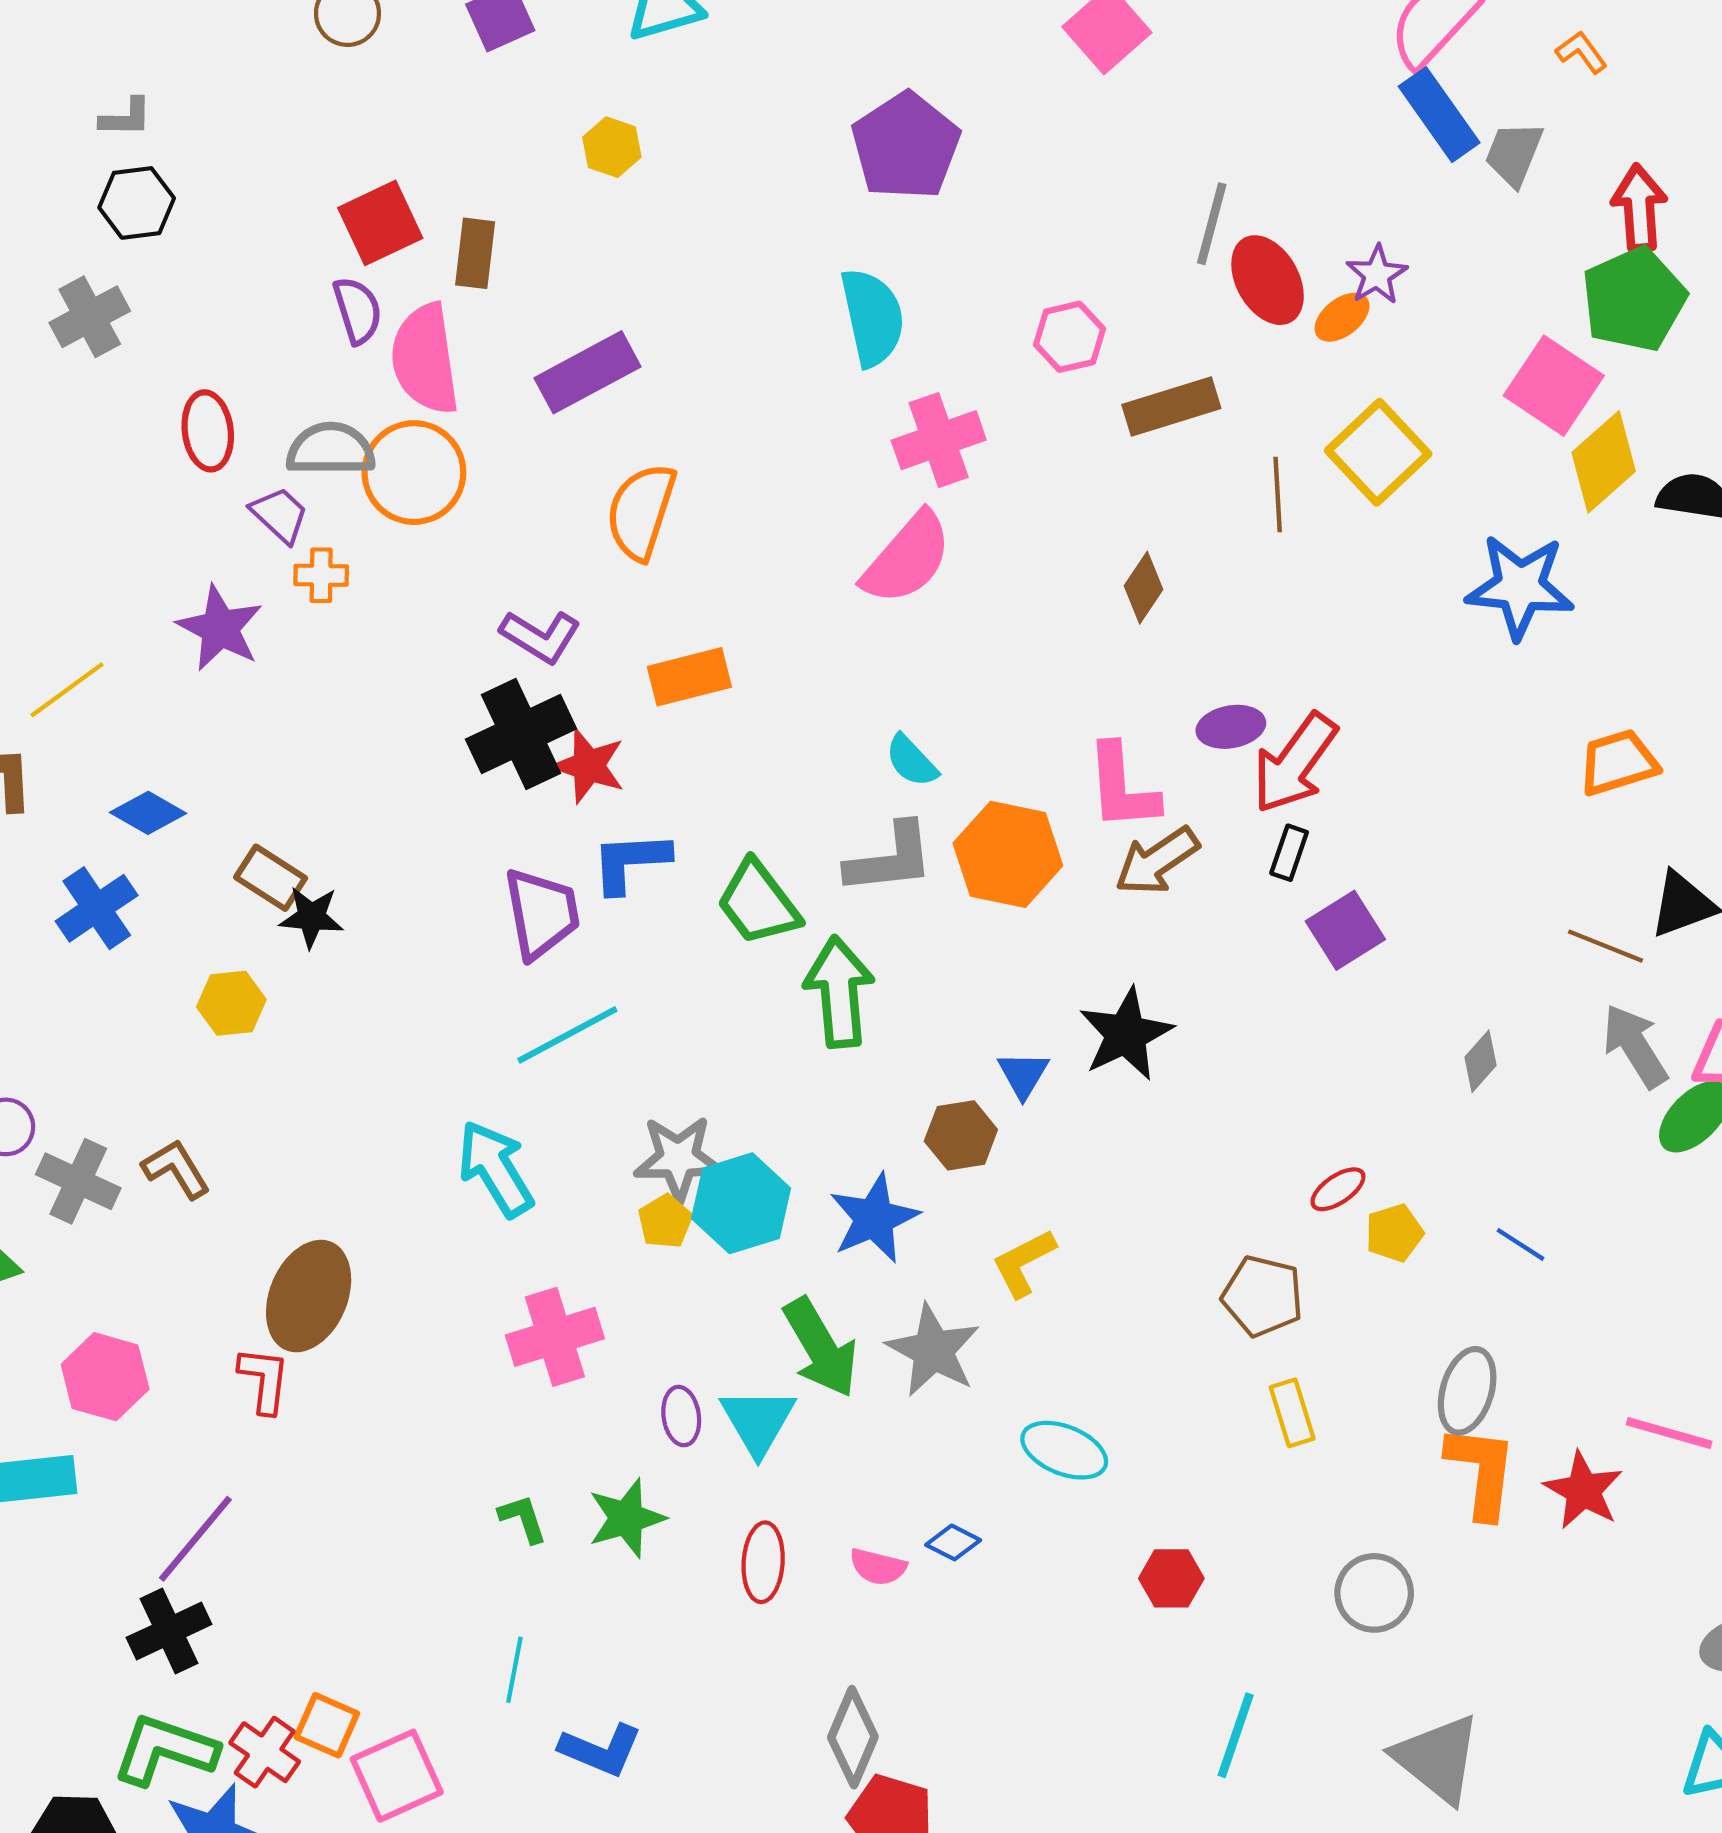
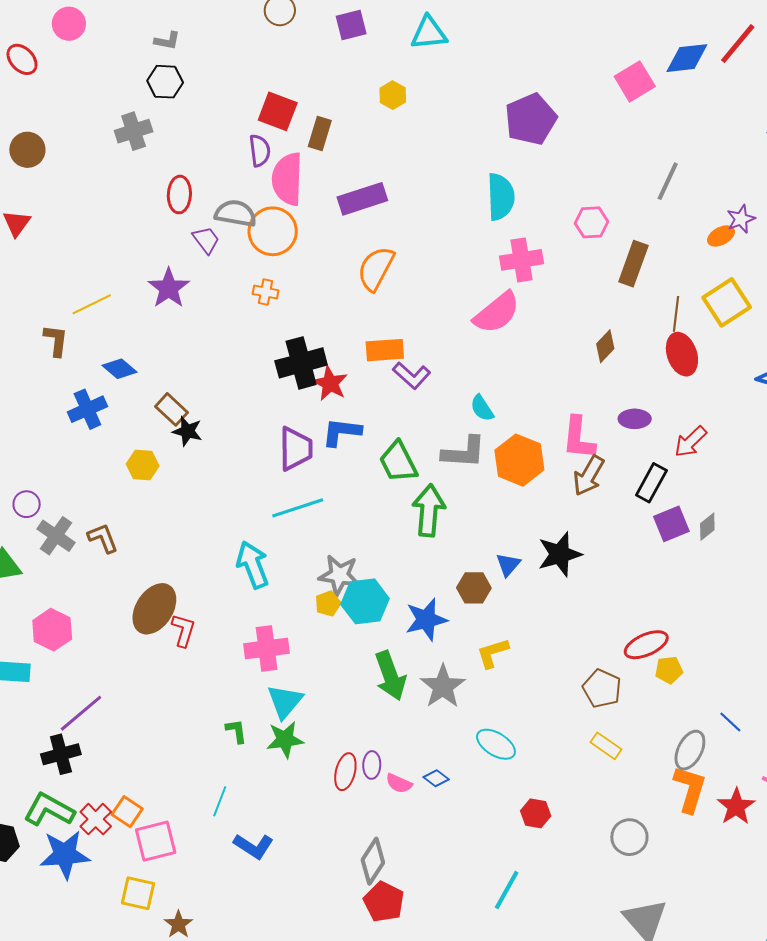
red square: (380, 223) -> (278, 111), turned 36
red ellipse: (1268, 280) -> (682, 354), moved
brown rectangle: (1171, 406) -> (633, 264), turned -63
orange cross: (321, 575) -> (266, 292), moved
purple L-shape: (540, 636) -> (412, 375), moved
red arrow: (1295, 763) -> (691, 442), moved, size x0.7
black rectangle: (1289, 853) -> (651, 483), size x1.5
brown arrow: (1157, 861) -> (589, 476), turned -36
gray diamond: (1480, 1061) -> (707, 527), moved
red ellipse: (1338, 1189) -> (646, 645), size x1.6
blue line: (1521, 1244) -> (730, 722), moved
red L-shape: (264, 1380) -> (183, 630), moved
yellow rectangle: (1292, 1413) -> (606, 746), turned -48
purple ellipse: (681, 1416) -> (372, 765), moved
cyan triangle: (758, 1421) -> (285, 702), moved
cyan line: (1236, 1735) -> (507, 890), moved

